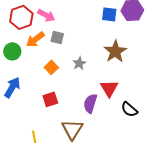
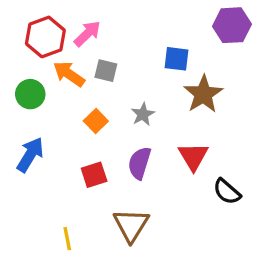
blue square: (109, 14) -> (176, 59), moved
pink arrow: (46, 15) -> (87, 34), turned -72
orange arrow: (35, 39) -> (69, 74), turned 72
purple semicircle: (90, 103) -> (139, 163), moved

